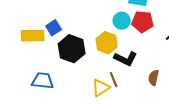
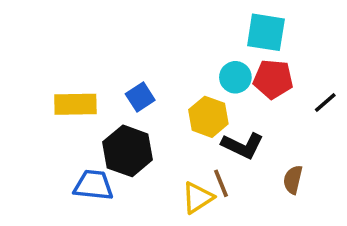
blue square: (54, 28) -> (140, 97), moved
black hexagon: (72, 49) -> (128, 151), moved

